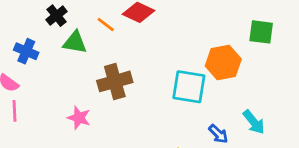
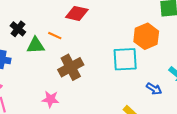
orange line: (106, 25) -> (55, 36), moved

